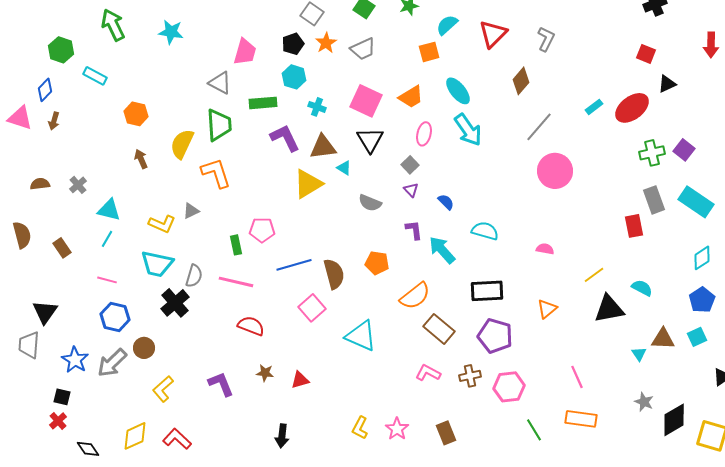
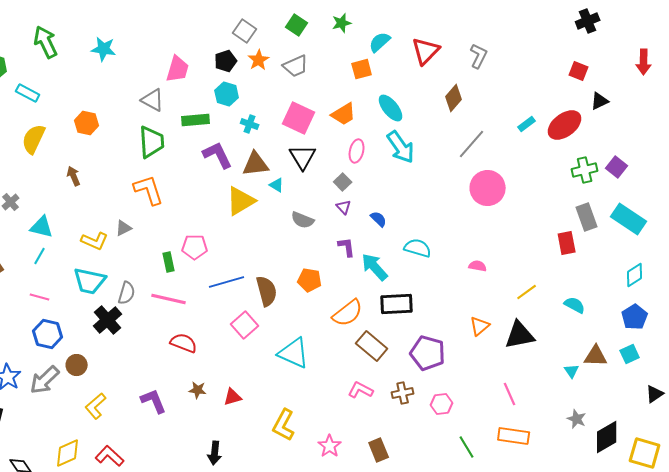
orange hexagon: (136, 114) -> (87, 123), moved
yellow semicircle: (182, 144) -> (34, 139), moved
black rectangle: (487, 291) -> (397, 304), moved
black triangle: (609, 309) -> (520, 335), moved
pink hexagon: (509, 387) -> (442, 404), size x0.7
yellow L-shape: (360, 428) -> (284, 425), moved, size x1.4

